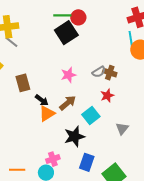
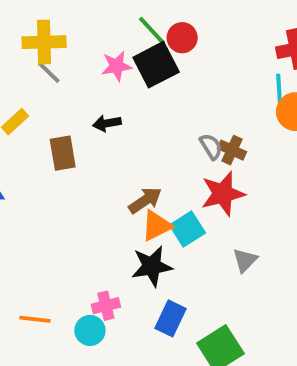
green line: (62, 15) -> (152, 31), turned 42
gray semicircle: (99, 72) -> (211, 147), turned -96
pink star: (68, 75) -> (117, 66), moved
red star: (107, 96) -> (223, 194), size x1.6
black arrow: (42, 100) -> (107, 123), moved, turned 128
orange triangle: (47, 114) -> (157, 226), moved

